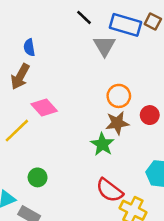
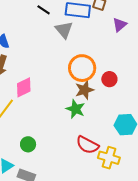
orange circle: (119, 96) -> (82, 68), size x1.4
pink diamond: (44, 108) -> (24, 87), turned -65

